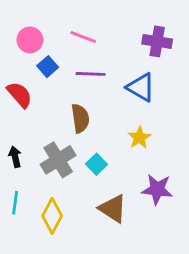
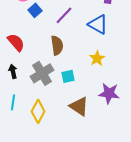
purple line: (91, 74) -> (64, 15), turned -48
red semicircle: (20, 95) -> (16, 42), moved
cyan square: (96, 164) -> (68, 76), turned 32

